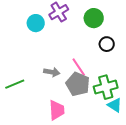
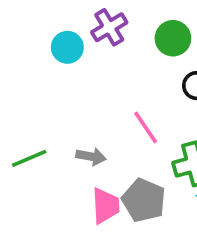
gray arrow: (52, 72) -> (91, 157), moved
gray pentagon: (78, 84) -> (144, 200), moved

